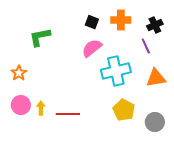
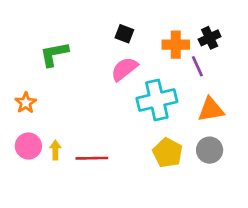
orange cross: (121, 20) -> (176, 45), moved
gray circle: (155, 122) -> (210, 150), moved

